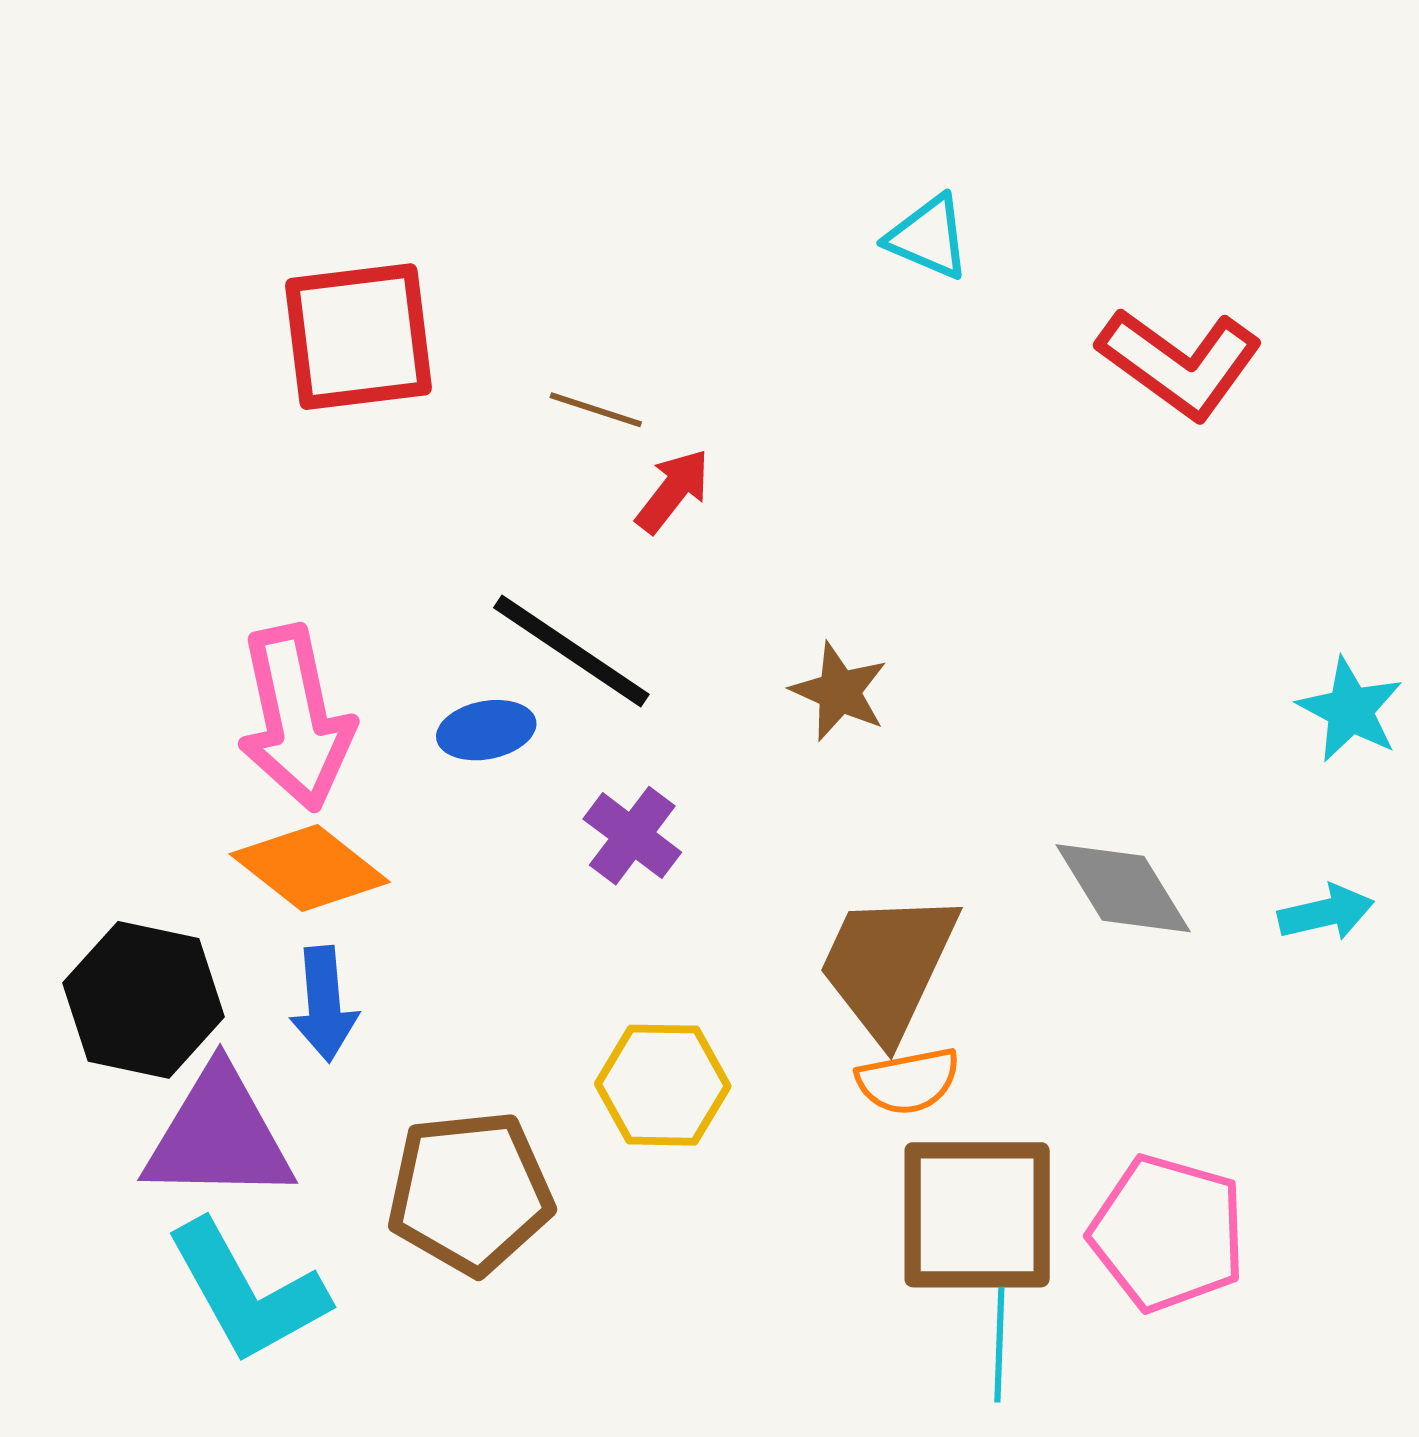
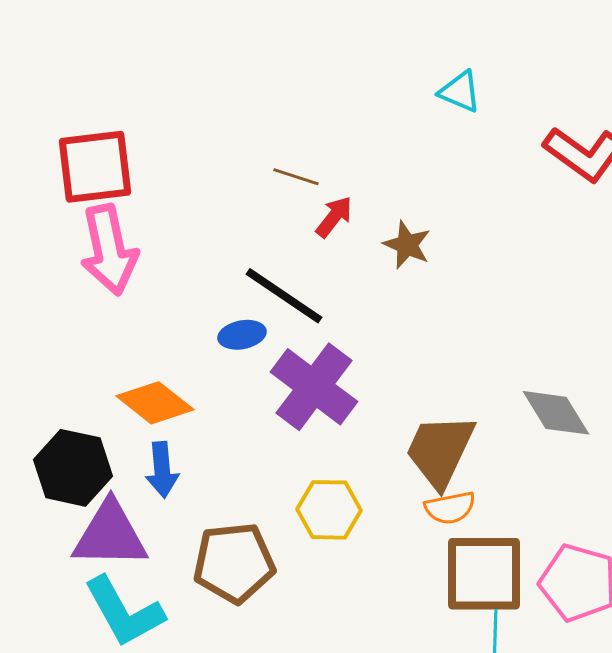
red square: (358, 337) -> (95, 167), moved
brown star: (839, 692) -> (407, 245), moved
pink arrow: (296, 718) -> (109, 250), moved
purple cross: (632, 836) -> (314, 387), size x1.8

